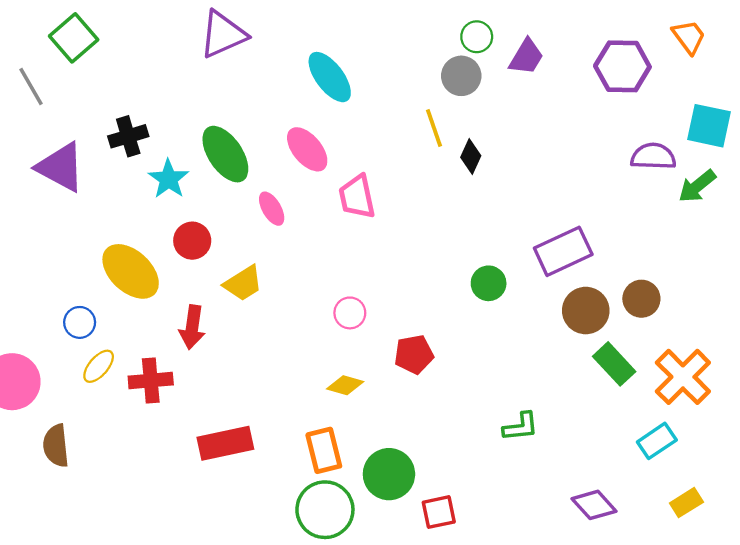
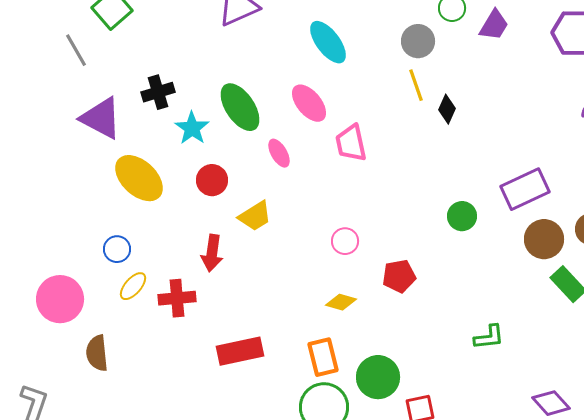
gray circle: (461, 76) -> (418, 41), moved
yellow ellipse: (131, 271) -> (139, 178), moved

